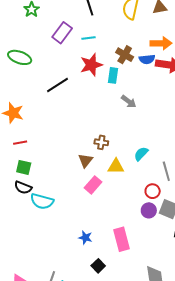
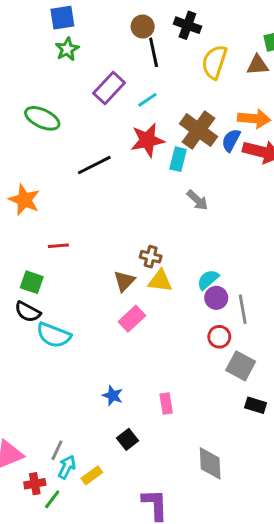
cyan line: (89, 38) -> (147, 100), turned -32
brown cross: (125, 55) -> (199, 130), size x1.4
blue semicircle: (147, 59) -> (231, 140), turned 119
red line: (20, 143) -> (58, 246), moved
yellow triangle: (116, 166) -> (160, 281), moved
purple circle: (149, 210) -> (216, 298), moved
pink rectangle: (122, 239) -> (166, 403), size x0.6

